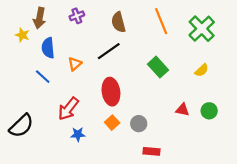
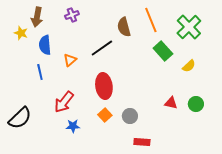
brown semicircle: (118, 22) -> (124, 27), moved
green rectangle: (158, 67) -> (163, 51), moved
blue line: (43, 77) -> (40, 72), turned 35

